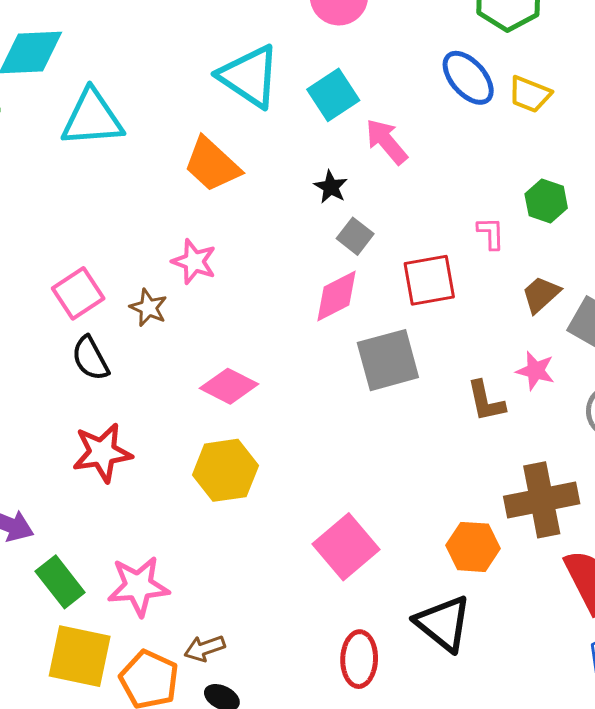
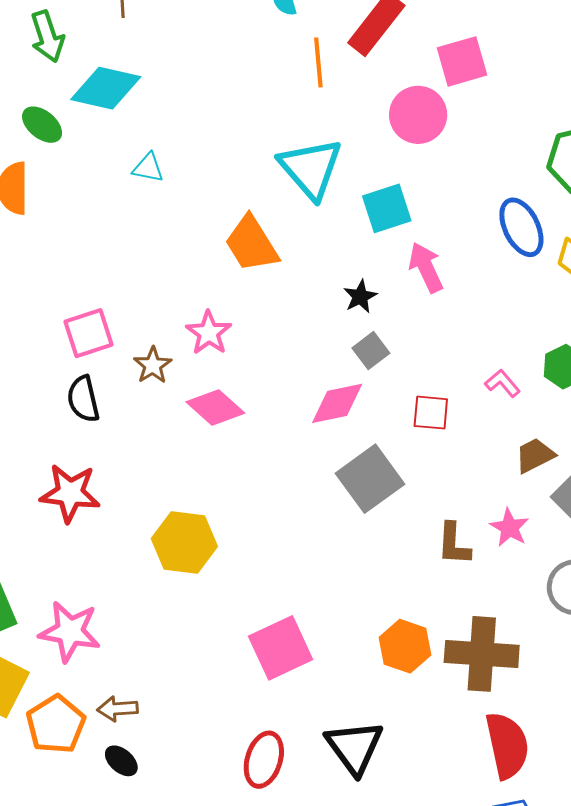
cyan triangle: (92, 118) -> (148, 168), size x0.5
pink L-shape: (491, 233) -> (503, 383), turned -54
red square: (429, 280) -> (431, 413), size x0.7
gray square: (388, 360) -> (370, 479), turned -36
pink diamond: (229, 386) -> (215, 407), moved
orange hexagon: (473, 547) -> (405, 646), moved

